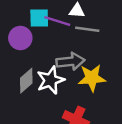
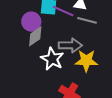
white star: (51, 80) -> (52, 59), turned -30
gray diamond: (26, 81) -> (35, 36), moved

